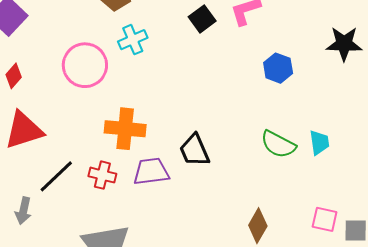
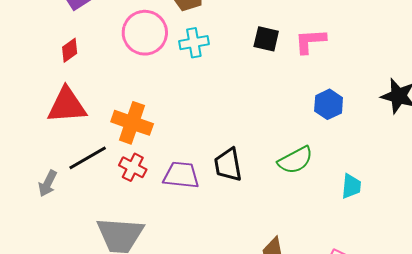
black square: (202, 19) -> (266, 39), turned 36
pink circle: (85, 65) -> (145, 33), moved
orange cross: (125, 129) -> (132, 123), moved
green semicircle: (278, 144) -> (295, 160), moved, turned -69

